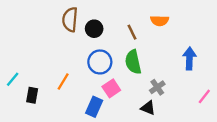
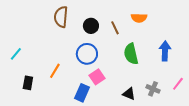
black circle: (94, 29) -> (91, 26), moved
green semicircle: (133, 62) -> (131, 54), moved
cyan line: (13, 79) -> (16, 54), moved
gray cross: (157, 87) -> (153, 89), moved, turned -32

